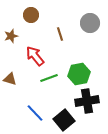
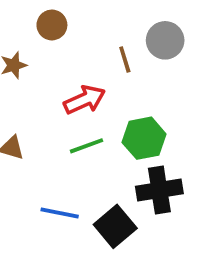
brown line: (60, 34) -> (125, 60), moved
red arrow: (35, 56) -> (85, 100), moved, turned 105
blue line: (35, 113) -> (60, 213), turned -36

